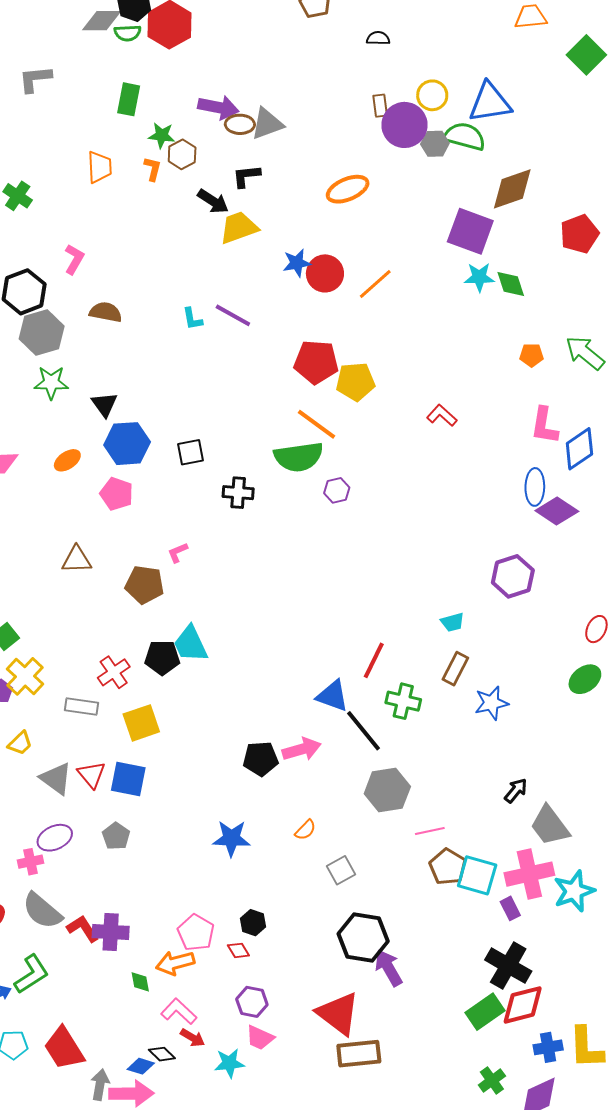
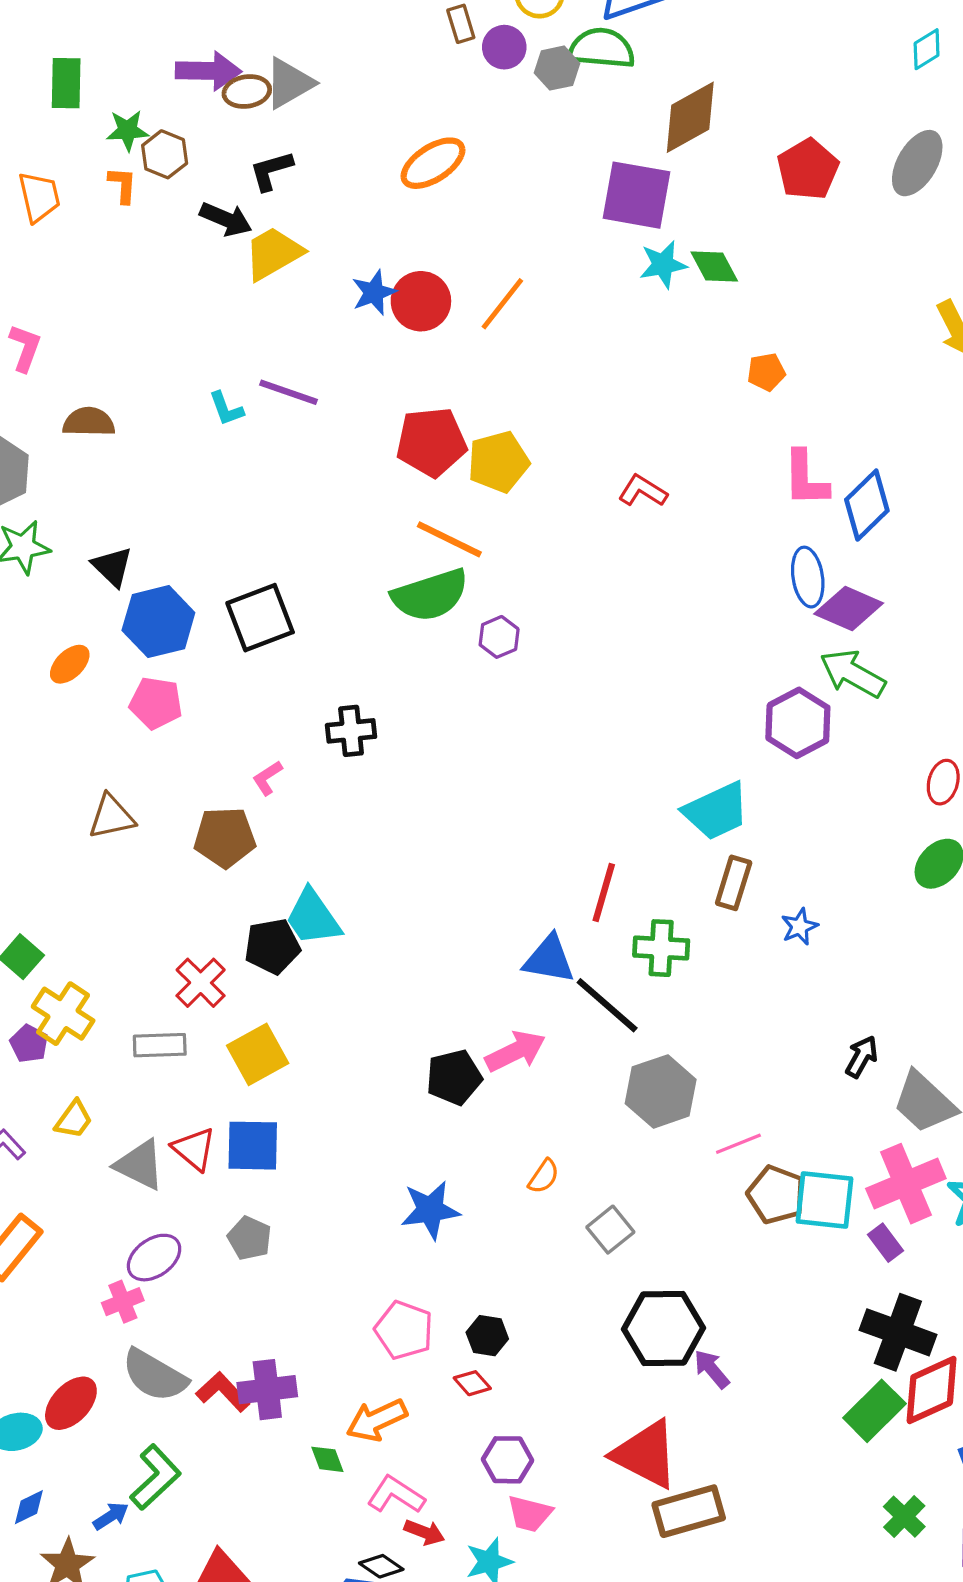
purple circle: (404, 125) -> (504, 47), size x0.6
green arrow: (585, 353) -> (853, 674), moved
black square: (191, 452) -> (260, 618), size x1.5
black cross: (238, 493) -> (351, 731), moved
cyan trapezoid: (452, 622) -> (716, 811), size x1.8
blue star: (491, 703) -> (799, 927), size x0.7
pink pentagon: (196, 933) -> (404, 1330), moved
purple arrow: (389, 968) -> (712, 1369), size x0.7

